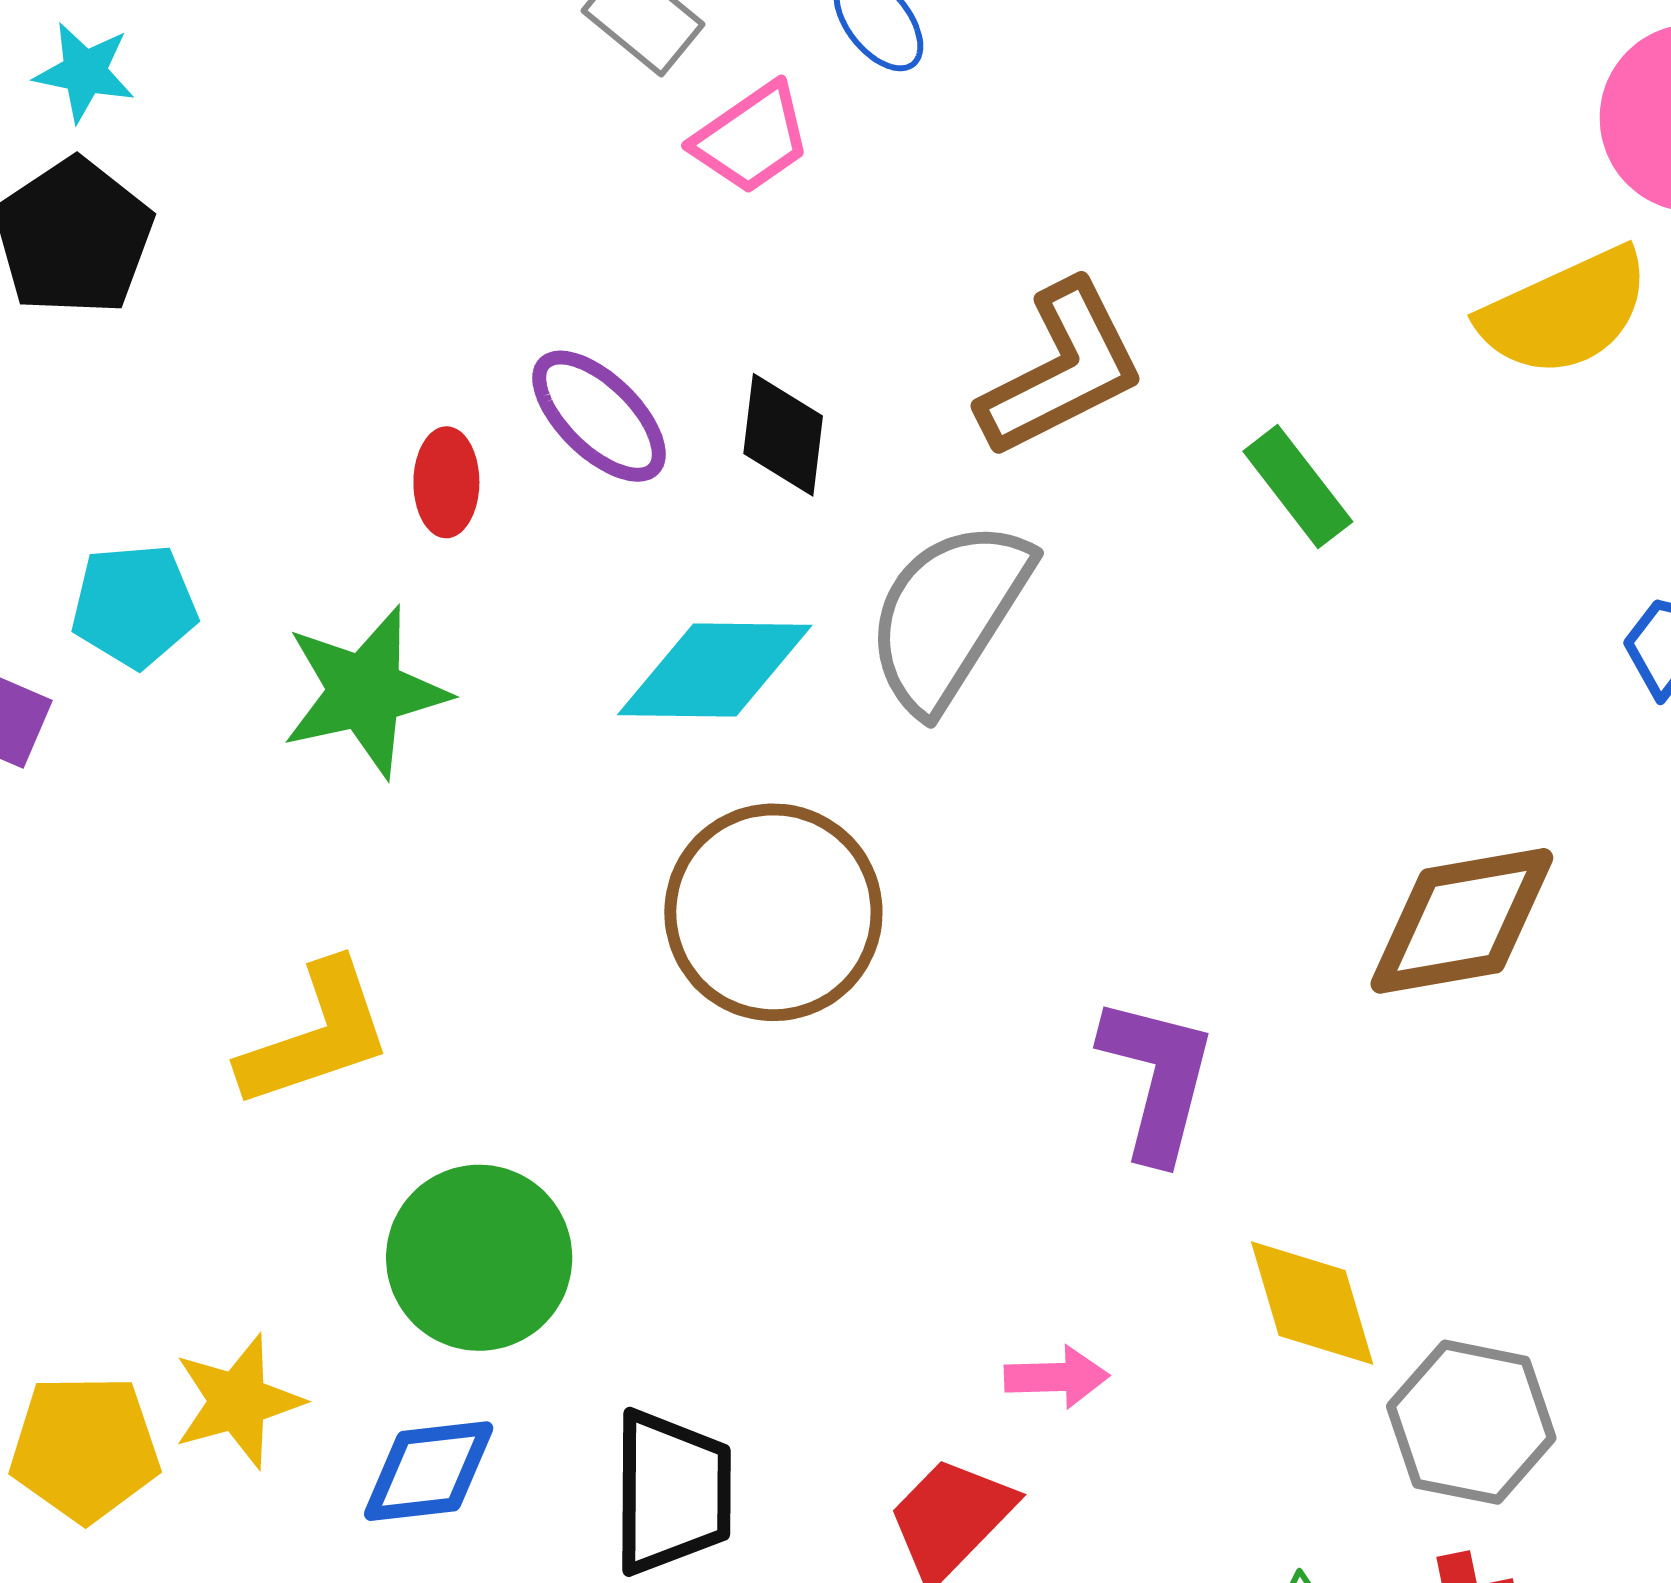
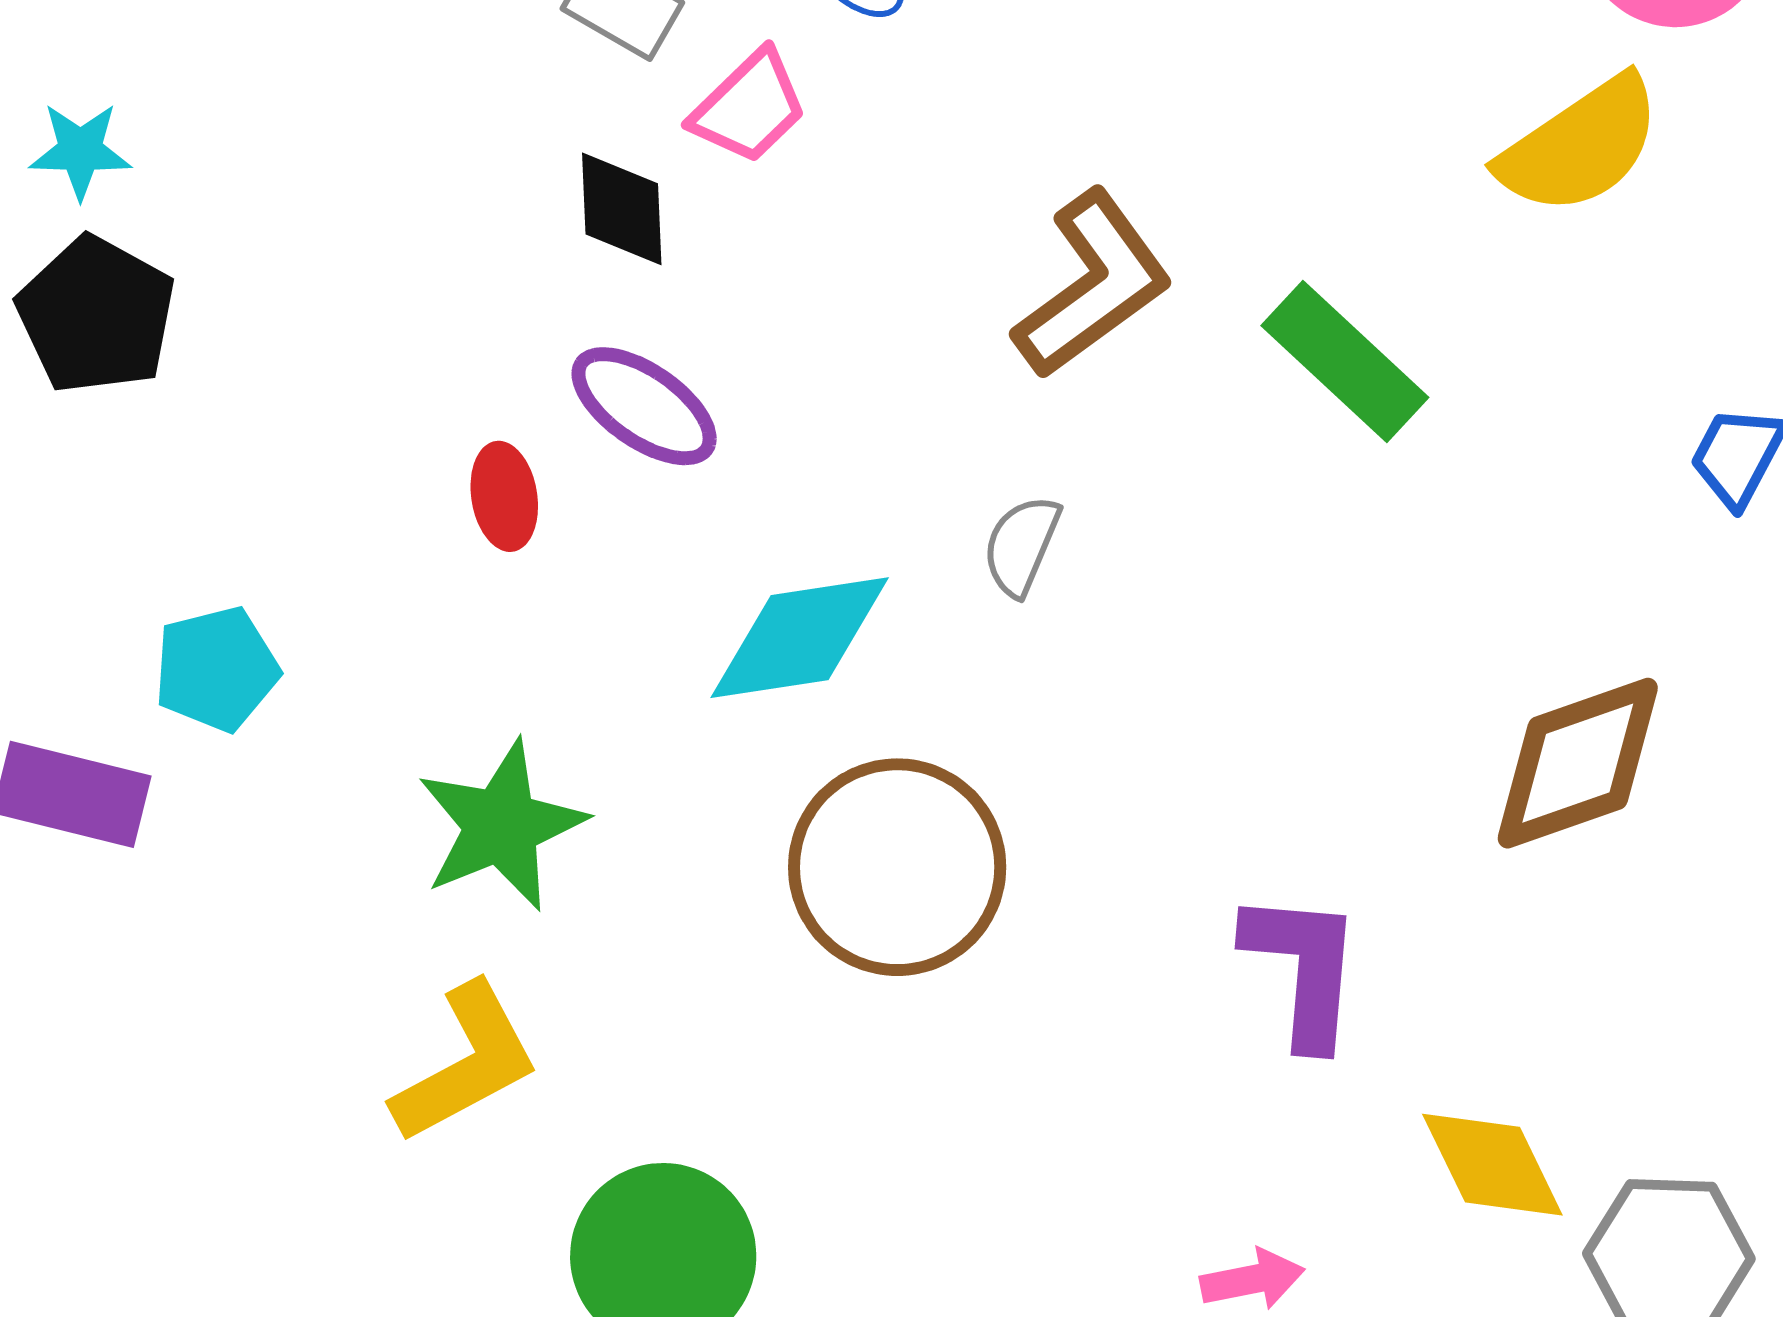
black diamond: (783, 435) -> (622, 209), moved
green rectangle: (1298, 487) -> (1345, 361), size x1.4
gray semicircle: (949, 615) -> (1021, 545), size x0.5
green star: (365, 692) -> (501, 826), moved

